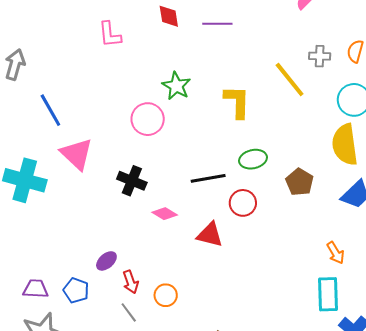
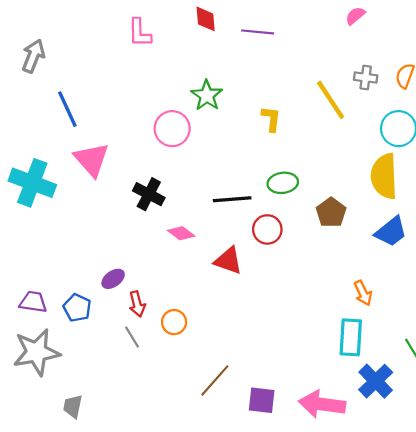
yellow L-shape: (237, 102) -> (271, 119), size x0.7

